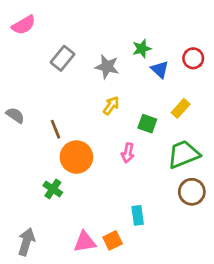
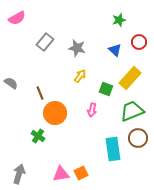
green star: (142, 49) -> (119, 20), moved
yellow rectangle: (181, 108) -> (130, 78), size x1.6
cyan rectangle: (138, 215) -> (113, 149), moved, size x1.6

